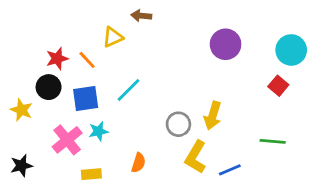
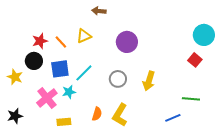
yellow triangle: (113, 37) -> (84, 36), moved
purple circle: (226, 44) -> (127, 42), moved
cyan line: (128, 90) -> (84, 73), moved
gray circle: (178, 124) -> (118, 79), moved
yellow L-shape: (196, 157) -> (120, 115), moved
blue line: (230, 170) -> (173, 118), moved

